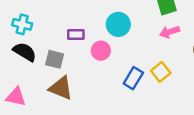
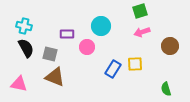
black semicircle: (25, 52) -> (26, 48), turned 30
yellow square: (161, 72) -> (135, 64), turned 35

